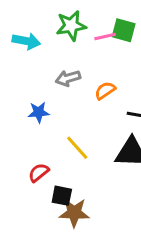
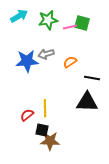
cyan arrow: (26, 41) -> (19, 16), moved, turned -42
blue star: (39, 112) -> (27, 61), moved, size x1.6
yellow line: (77, 148) -> (45, 108), moved, turned 42

